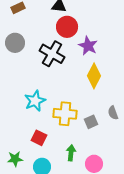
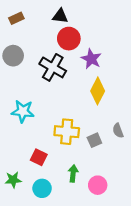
cyan star: (35, 101) -> (23, 111), moved, turned 30

